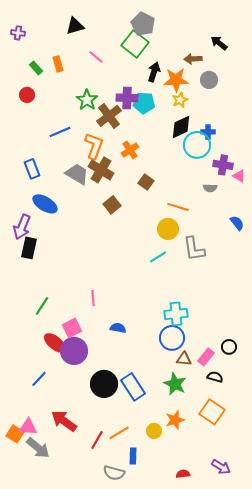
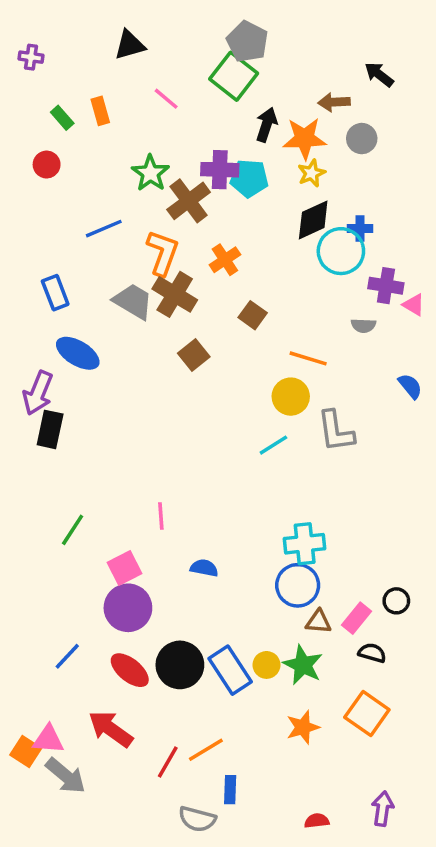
red ellipse: (55, 343) -> (130, 670), moved
yellow circle: (154, 431) -> (266, 665), moved
purple arrow: (221, 467) -> (383, 809), turned -114

